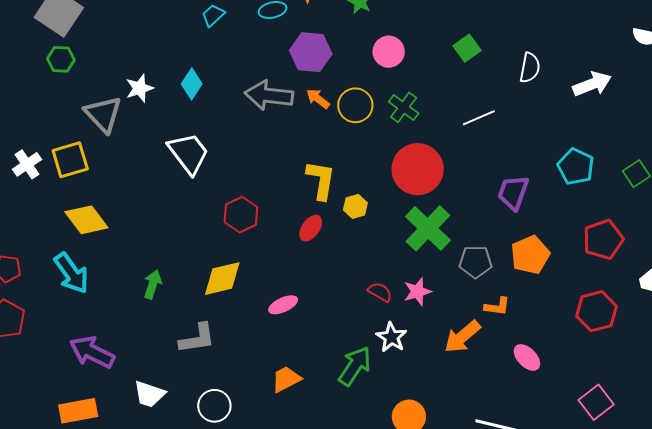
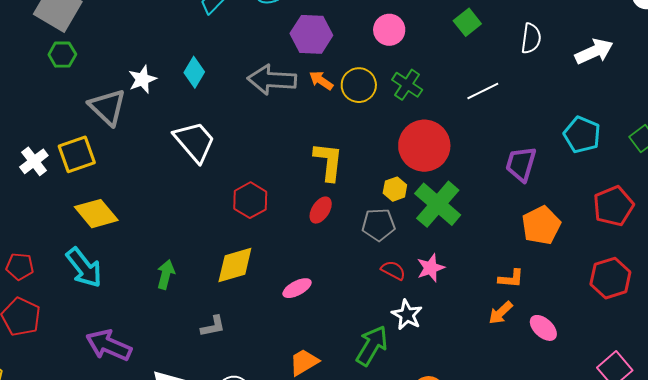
yellow hexagon: (355, 206) -> (395, 189), moved
gray pentagon: (476, 262) -> (378, 225), moved
orange arrow: (462, 337) -> (501, 313), moved, size x0.7
gray L-shape: (197, 338) -> (213, 326), size x0.7

